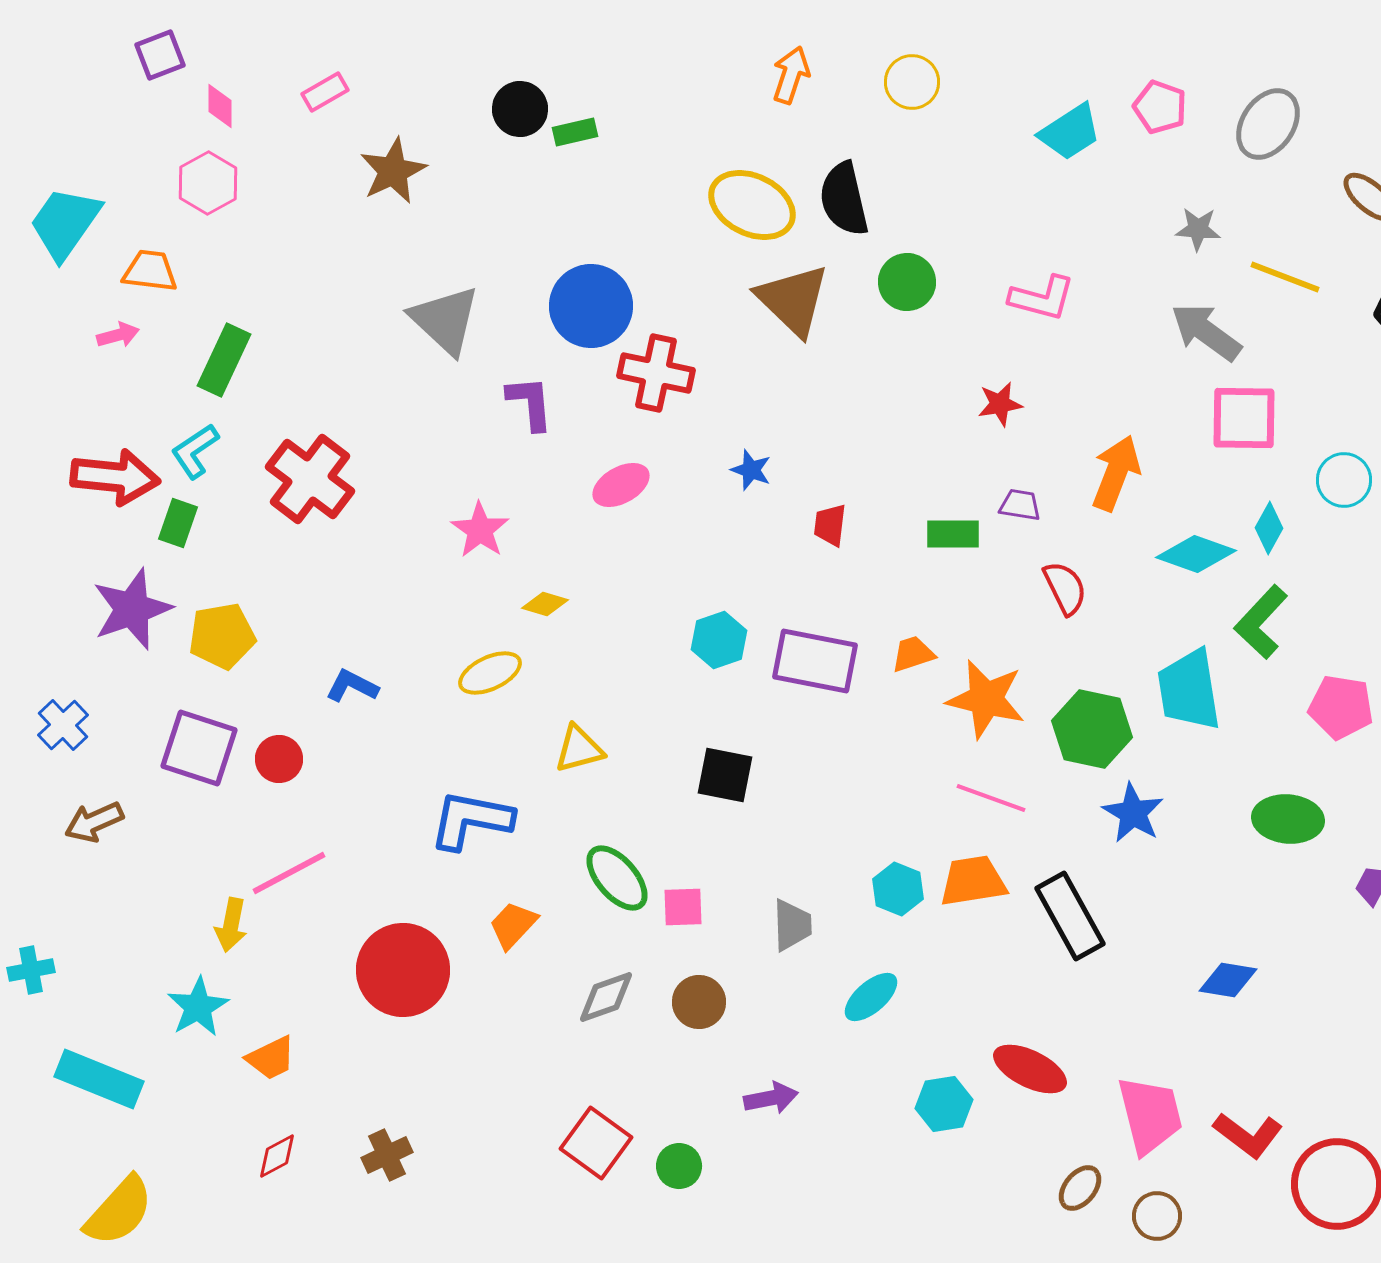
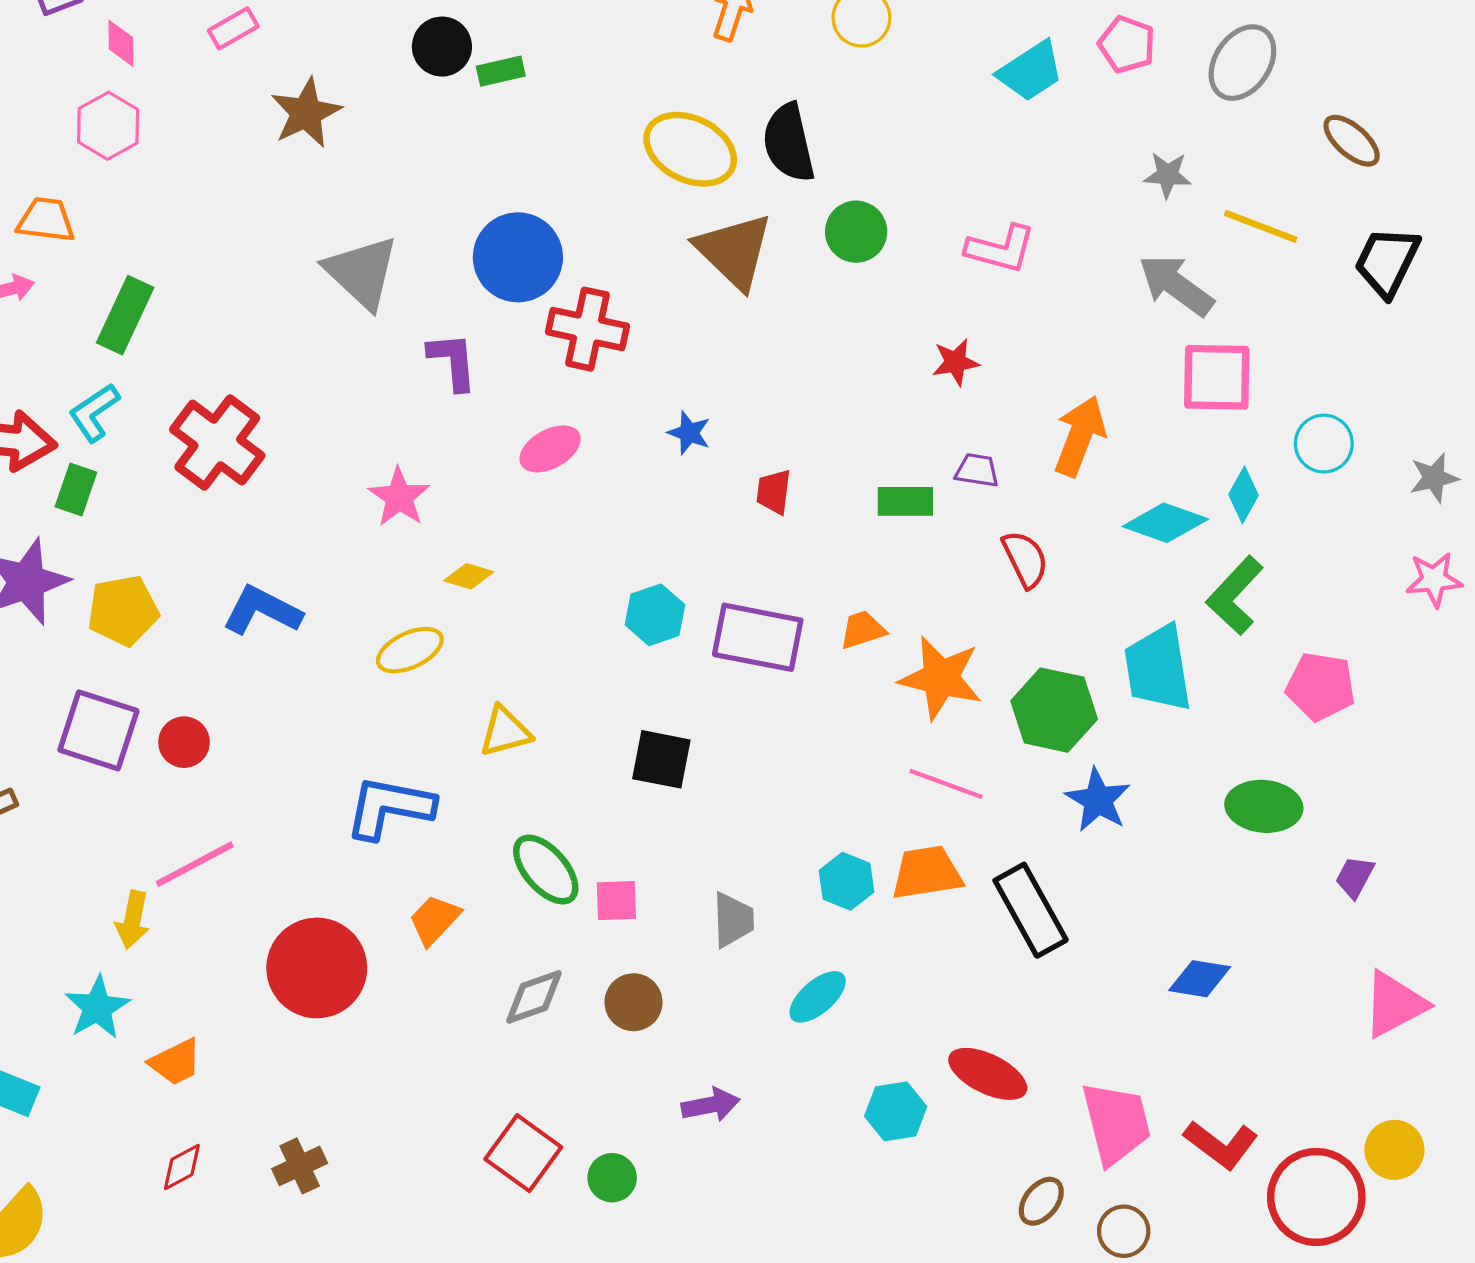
blue L-shape: (352, 686) -> (262, 611), moved, size x1.4

